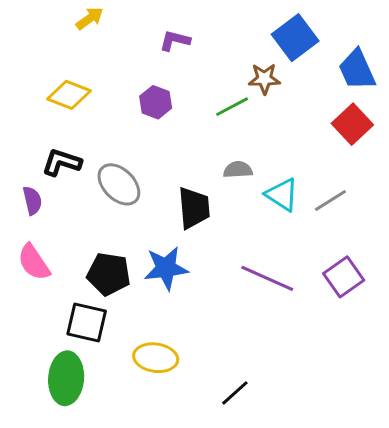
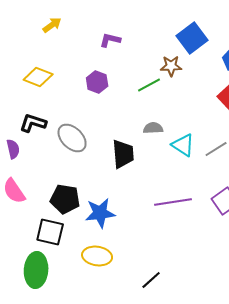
blue star: (166, 268) -> (100, 213), moved
purple line: (267, 278) -> (173, 202), turned -33

